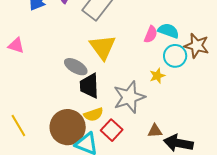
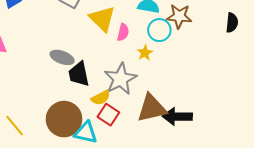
pink semicircle: (151, 34) -> (123, 32), moved
yellow triangle: (103, 47) -> (102, 19), moved
yellow semicircle: (93, 114) -> (101, 98), moved
brown triangle: (155, 131) -> (152, 108), size x2.0

